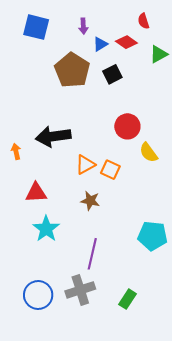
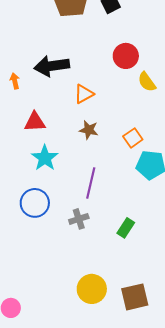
orange square: (110, 170) -> (133, 138), moved, turned 30
gray cross: (80, 290) -> (79, 219), size x0.7
blue circle: (38, 295) -> (35, 203), moved

